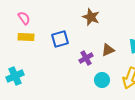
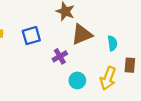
brown triangle: (108, 50) -> (82, 34), moved, size x1.5

